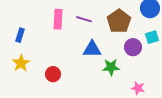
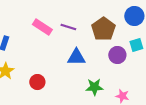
pink rectangle: (58, 19) -> (42, 27), turned -60
green star: (111, 67) -> (94, 87), moved

